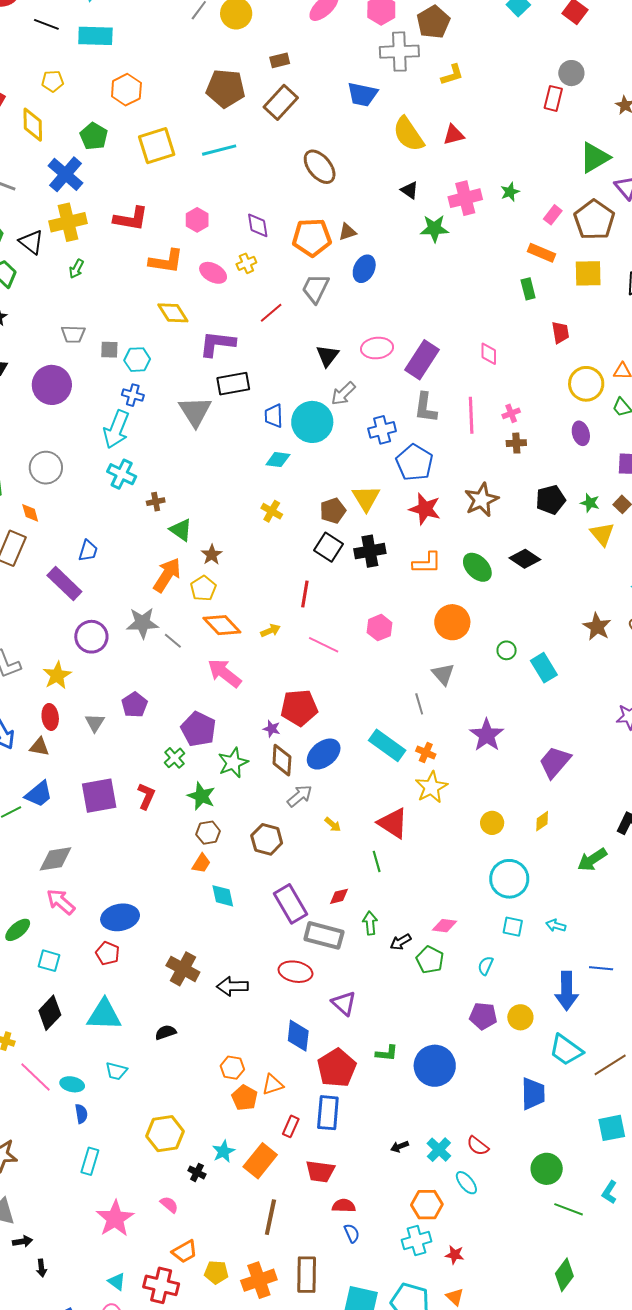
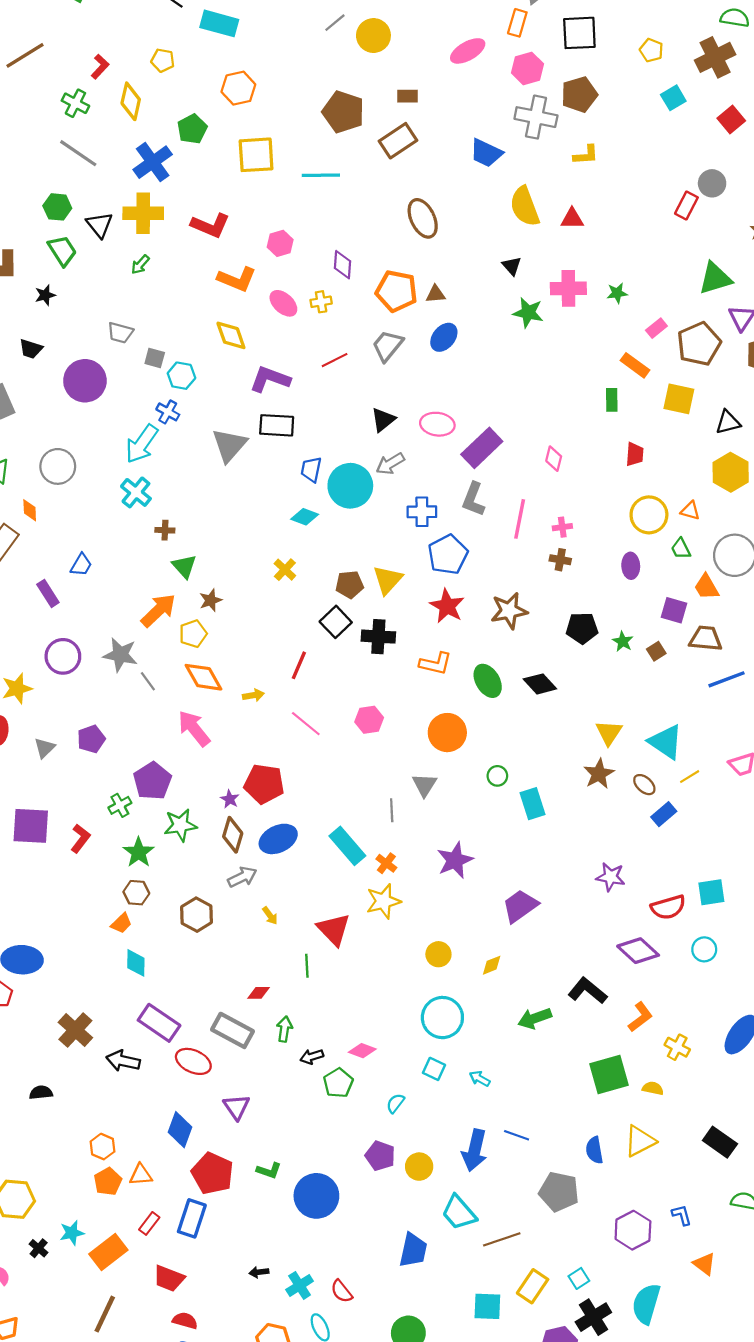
yellow triangle: (602, 534) -> (609, 733), moved
purple rectangle: (64, 584) -> (48, 593), size x0.7
purple rectangle: (290, 904) -> (159, 1023), moved, turned -39
red pentagon: (337, 1068) -> (212, 1173), turned -30

